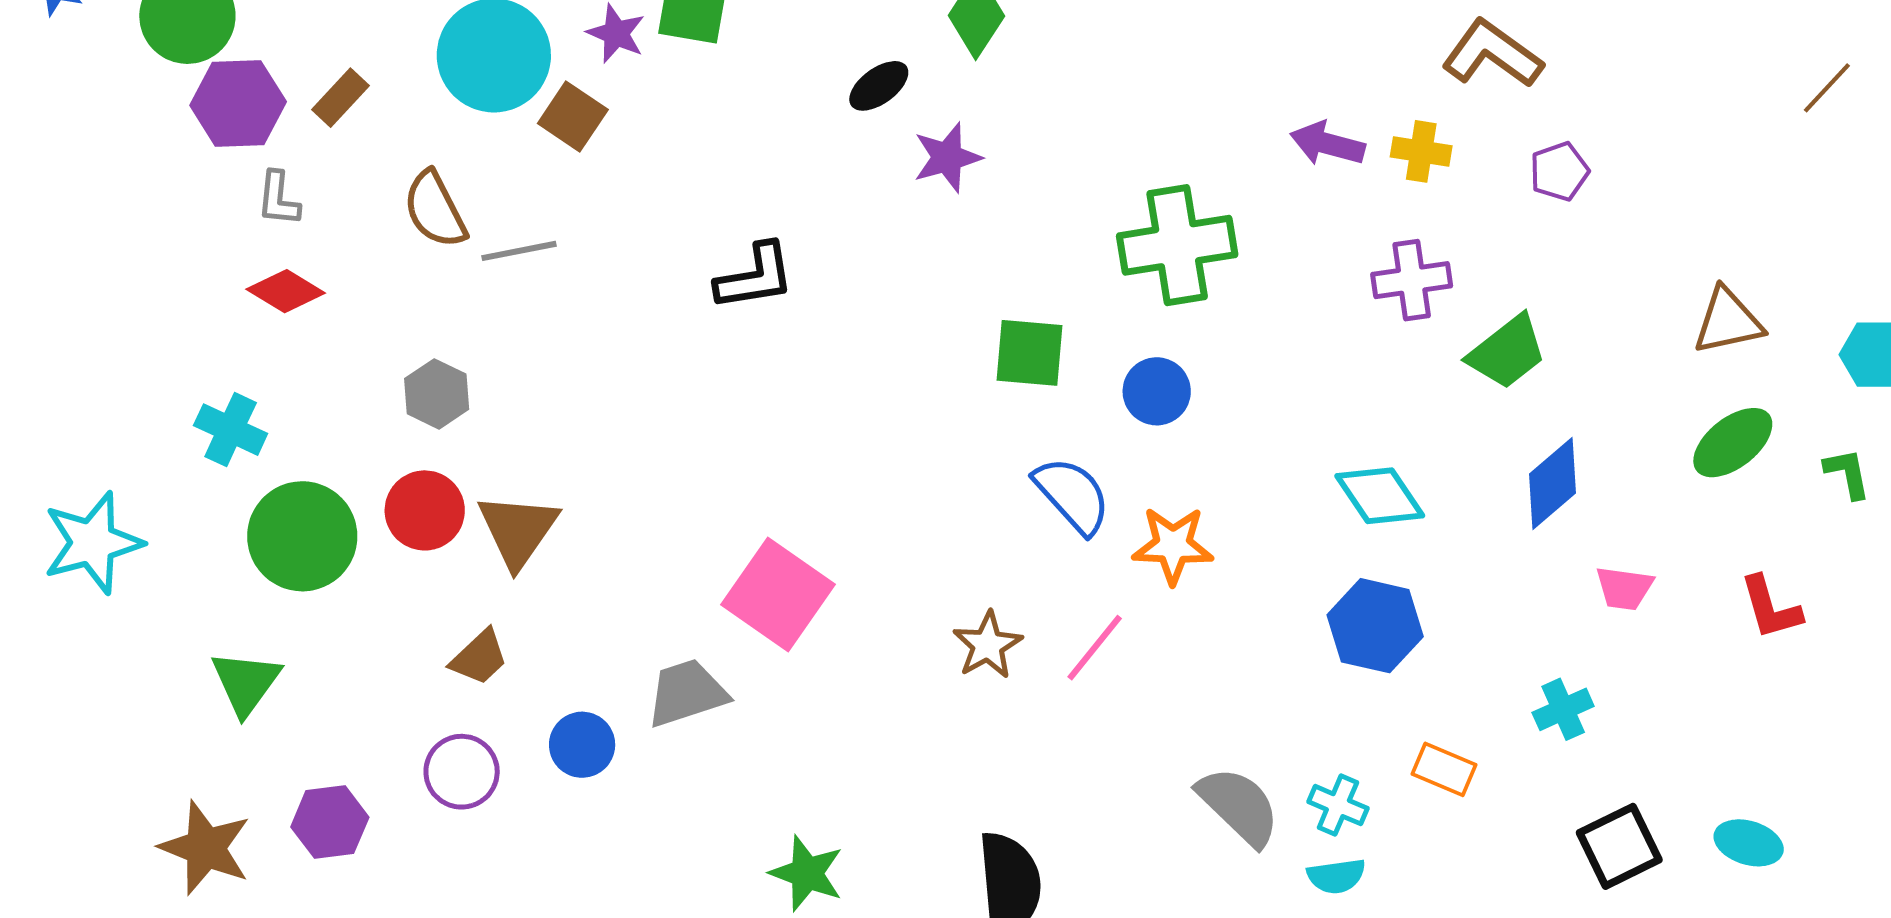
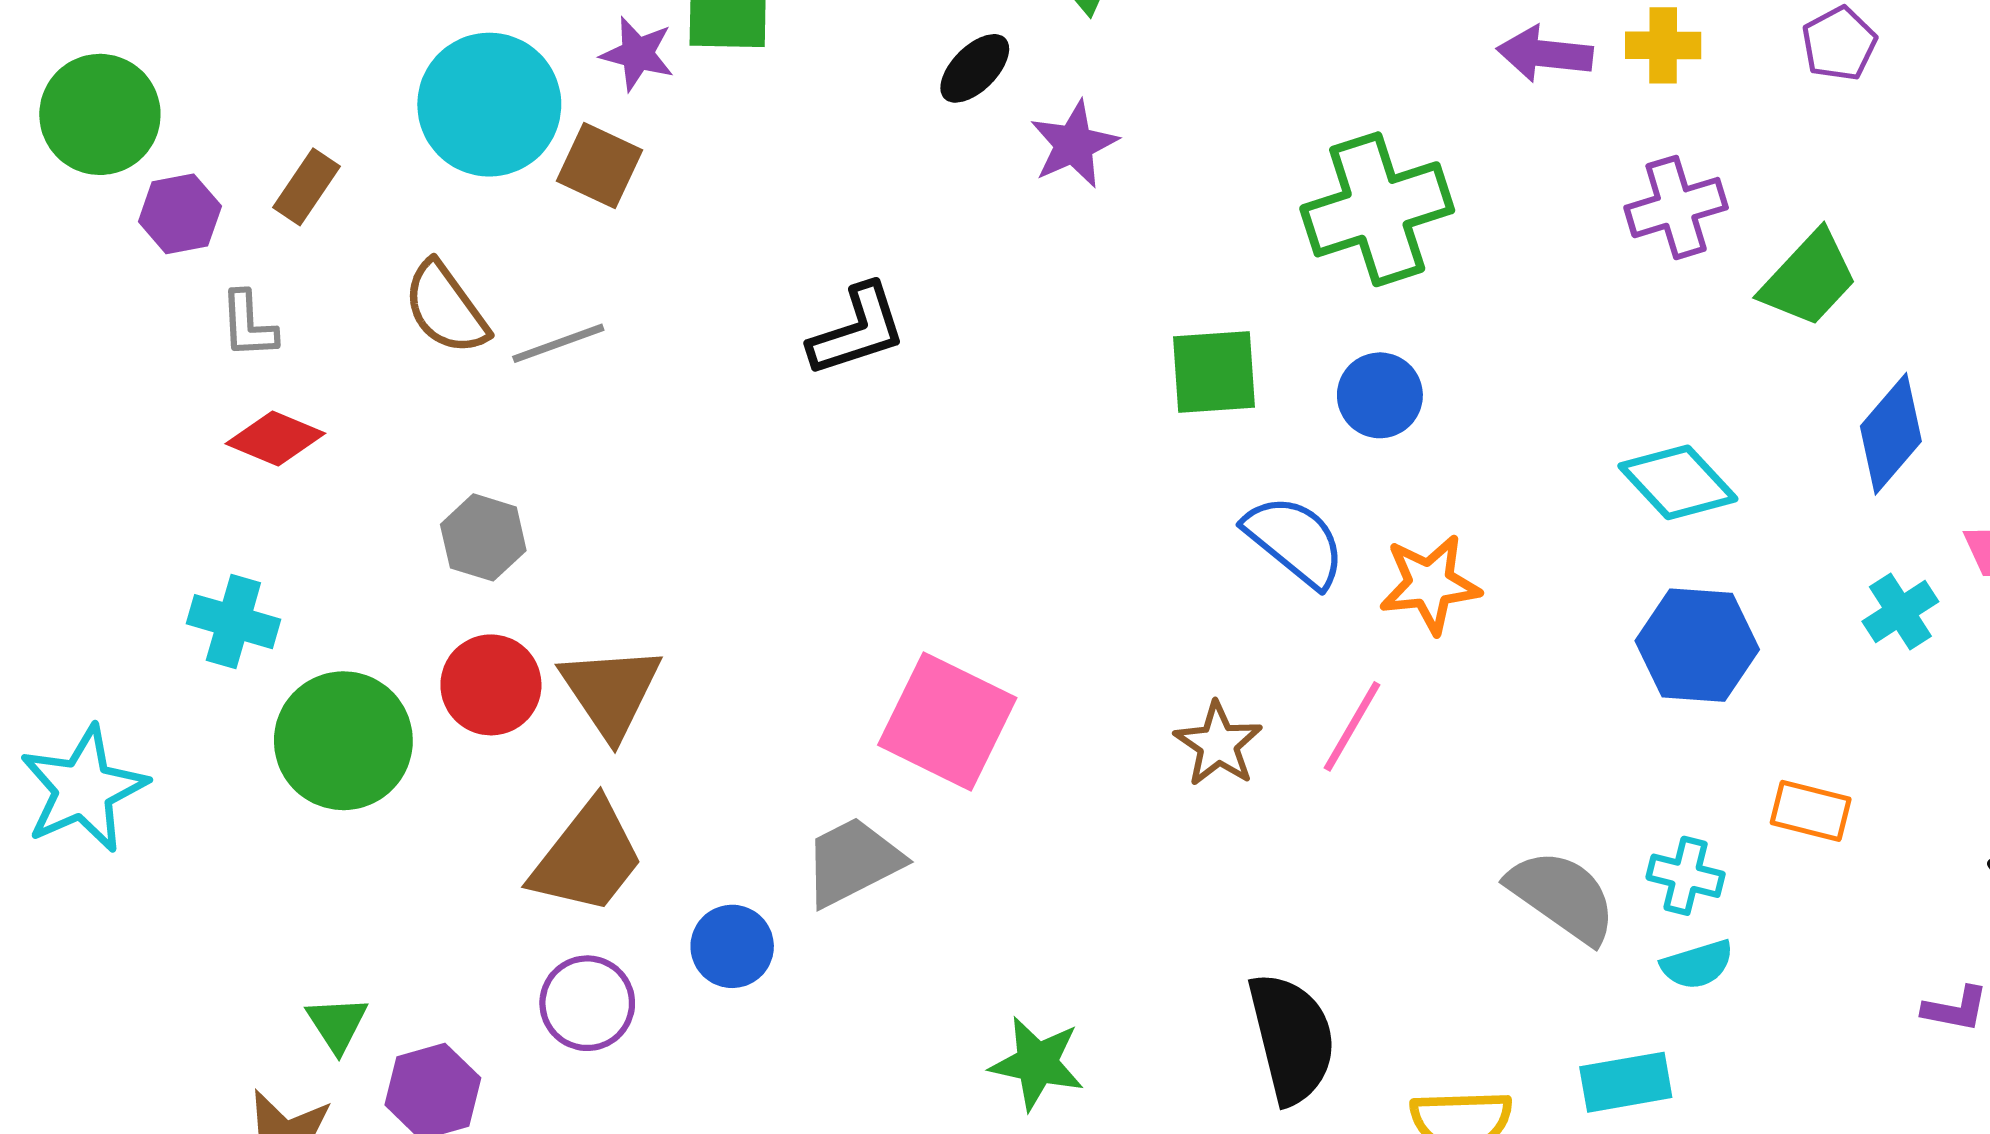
purple hexagon: (238, 104) -> (180, 214), size x0.7
brown trapezoid: (479, 657) -> (587, 857), size x1.6
green triangle: (246, 683) -> (337, 1024), moved, size x0.7
cyan cross: (1563, 709) -> (1900, 612), moved

